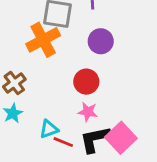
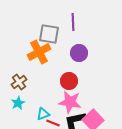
pink star: (88, 112) -> (70, 102), size x1.6

